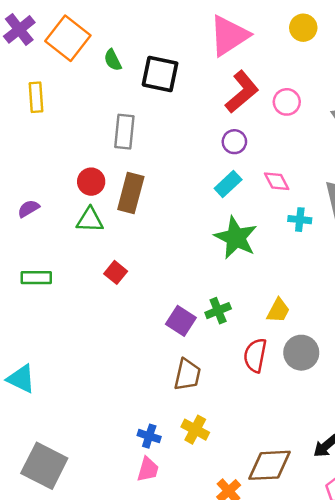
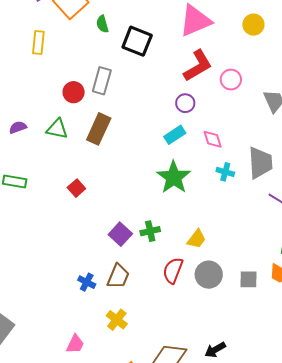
red circle: (91, 182) -> (74, 92), moved
green triangle: (90, 220) -> (57, 129), moved
blue cross: (149, 436) -> (87, 282), moved

